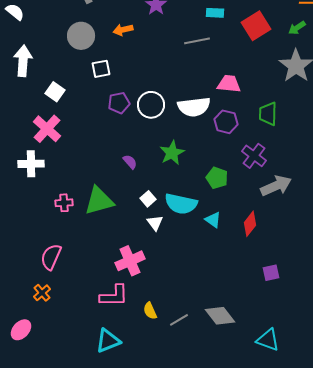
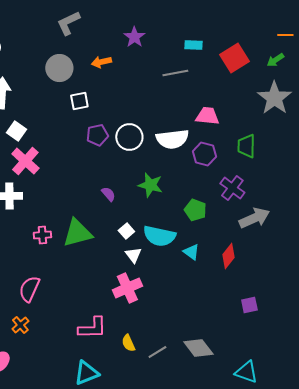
white square: (55, 92) -> (16, 131), moved
green star: (172, 153) -> (150, 185), turned -30
pink cross: (130, 261) -> (127, 288), moved

